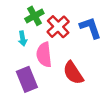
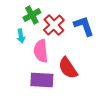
purple rectangle: (27, 79) -> (42, 80), moved, turned -65

